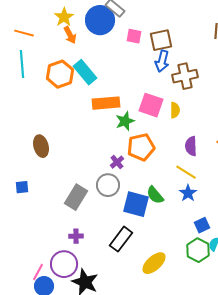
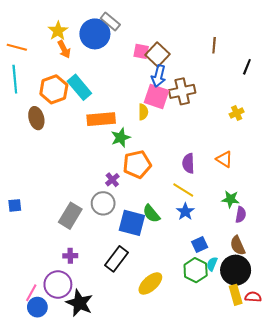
pink square: (134, 36) -> (141, 51), moved
brown square: (161, 40) -> (158, 54), turned -35
pink square: (151, 105) -> (157, 97), moved
yellow semicircle: (175, 110) -> (143, 112), moved
brown ellipse: (41, 146) -> (36, 118), moved

